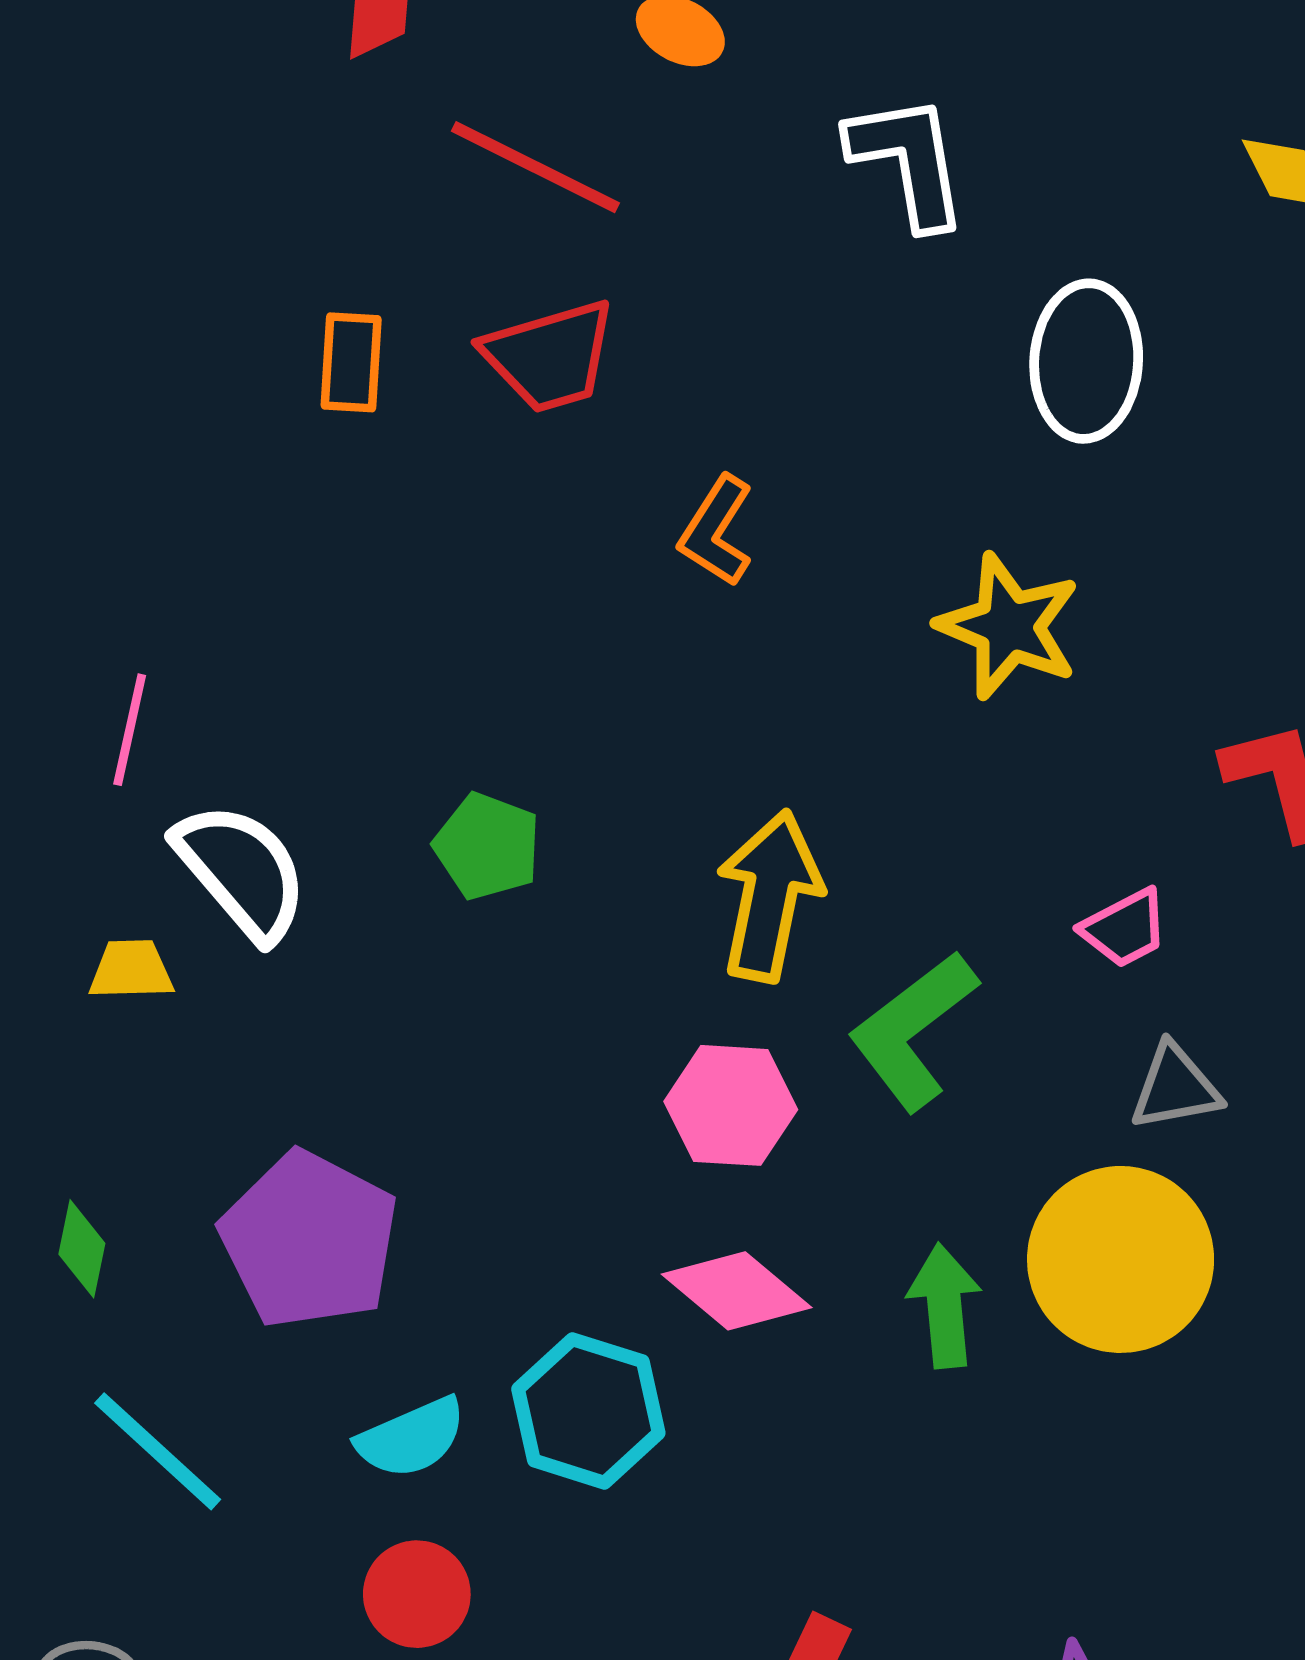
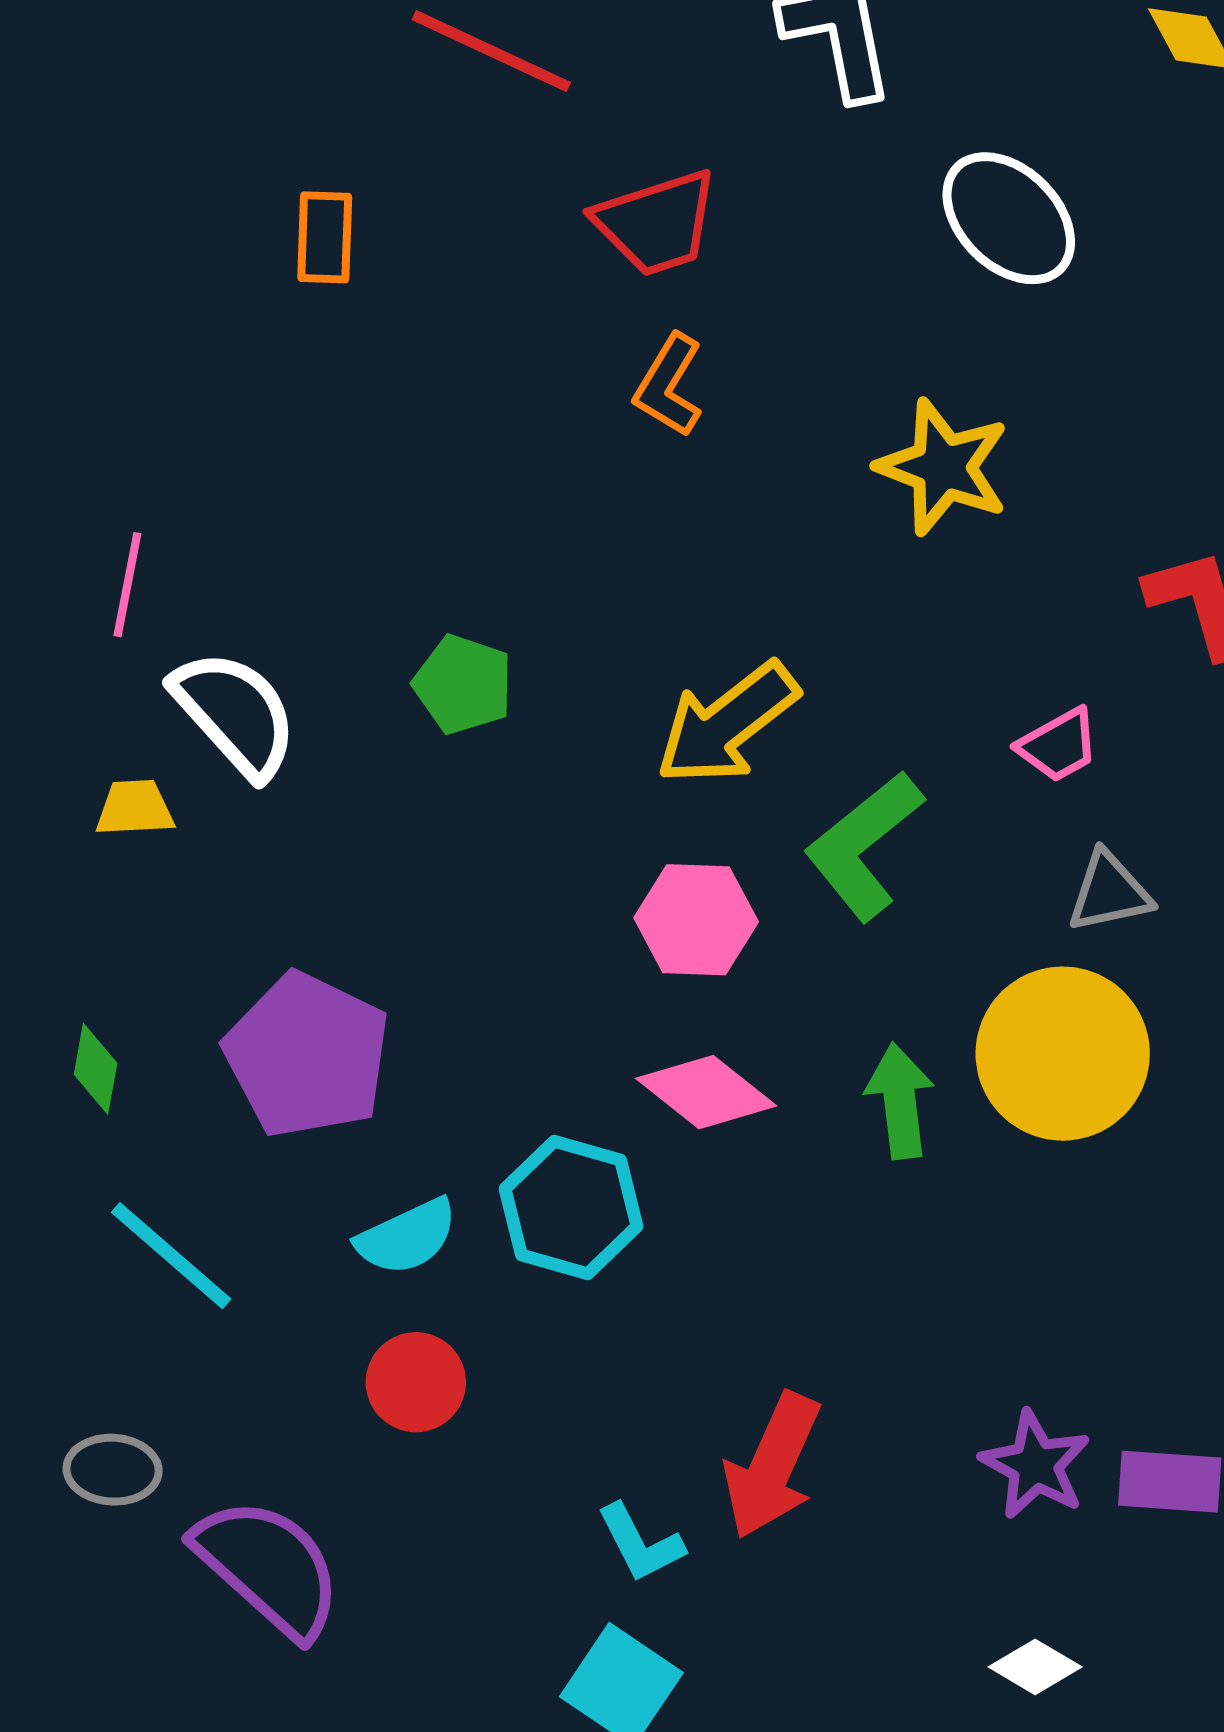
red trapezoid: (550, 356) -> (656, 223), moved
white ellipse: (1086, 361) -> (1009, 218), turned -47
yellow arrow: (769, 896) -> (727, 724), turned -138

